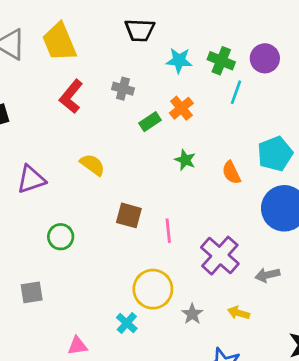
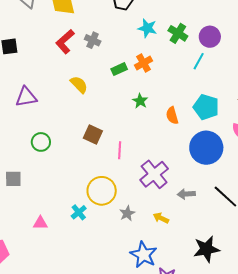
gray cross: (123, 89) -> (93, 40), moved
cyan line: (236, 92) -> (199, 61), moved
cyan pentagon: (275, 154) -> (206, 107), turned 30
yellow semicircle: (92, 165) -> (79, 85), moved

